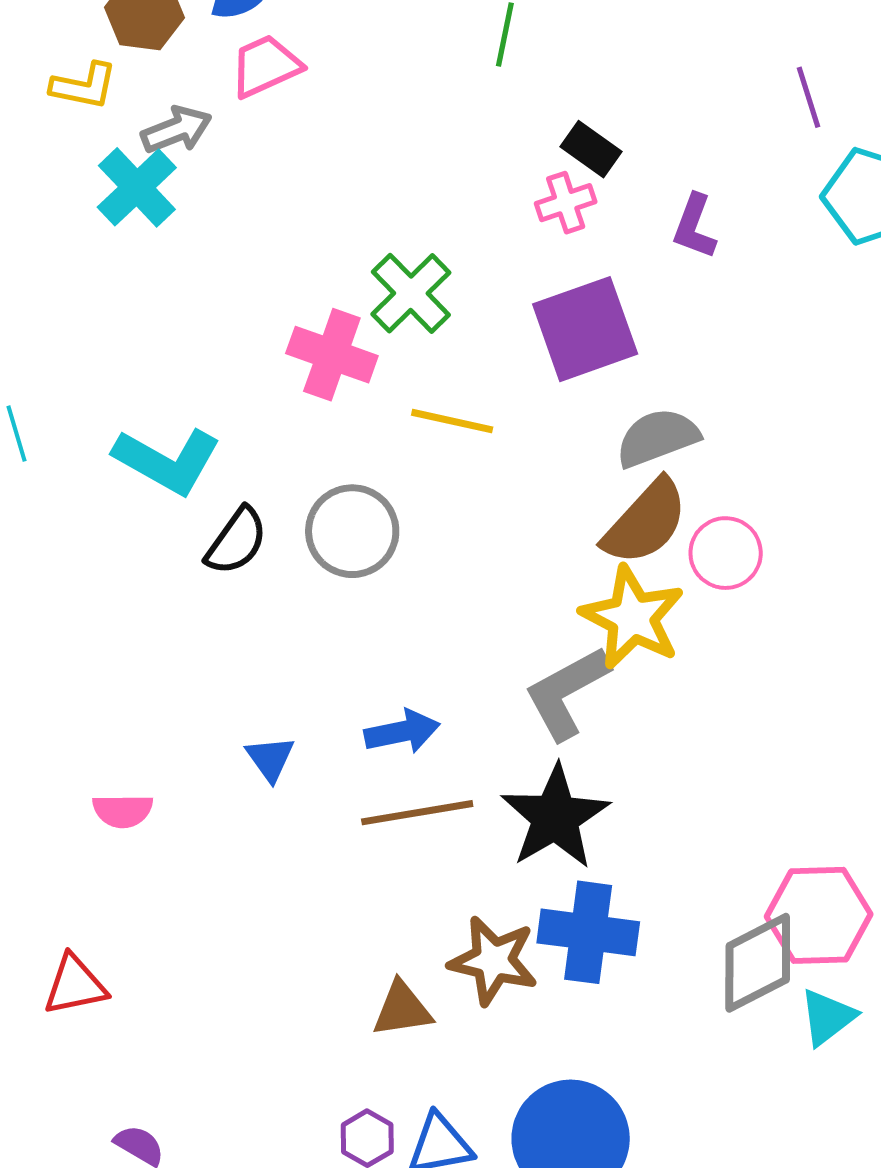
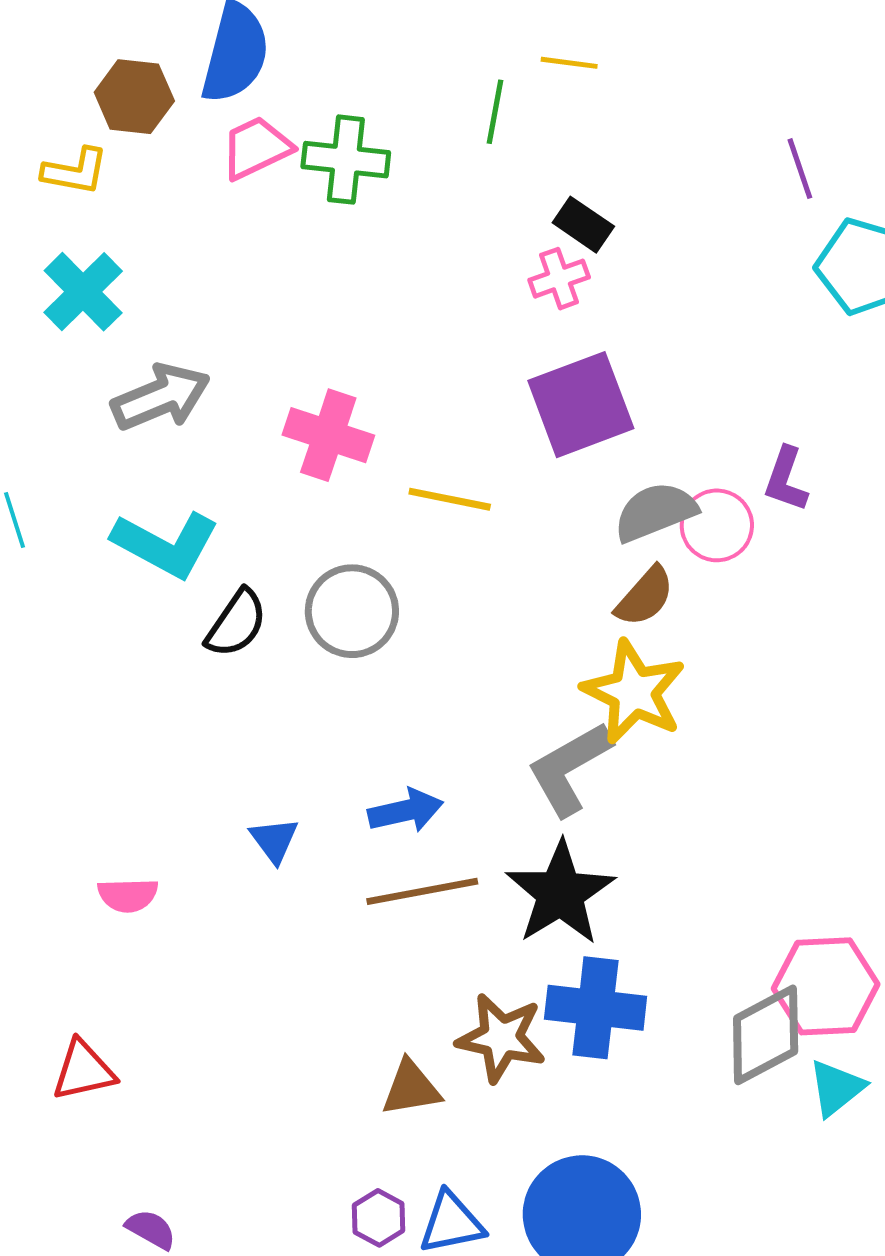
gray arrow: (176, 130) -> (161, 397), moved, size x1.4
cyan cross: (137, 187) -> (83, 292), moved
purple L-shape: (694, 227) -> (786, 479), moved
green cross: (411, 293) -> (346, 160), moved, turned -38
brown semicircle: (645, 522) -> (645, 596), size x0.7
pink circle: (726, 553) -> (717, 525), moved

